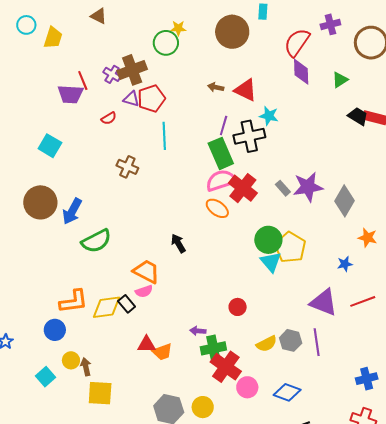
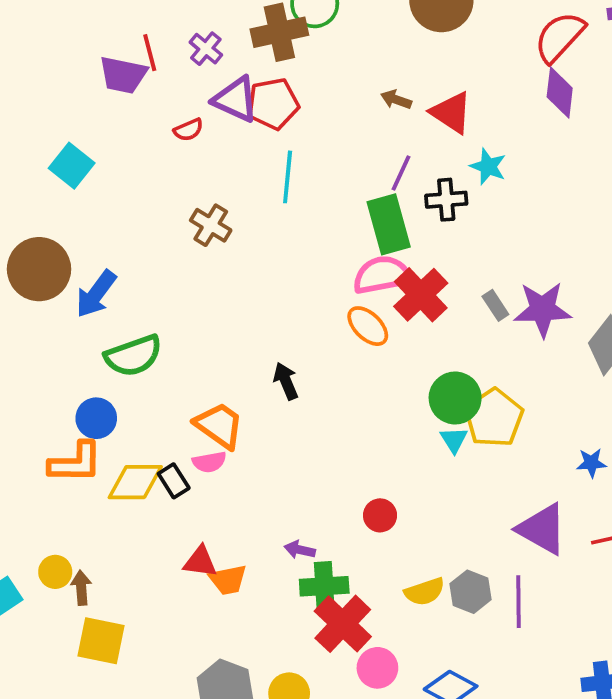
brown cross: (132, 70) -> (279, 32), moved
purple triangle: (131, 99) -> (236, 99), size x1.5
black cross: (249, 136) -> (446, 200), size x0.7
cyan triangle: (271, 262) -> (454, 440), size x0.7
blue circle: (55, 330) -> (96, 418), moved

